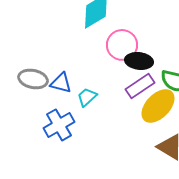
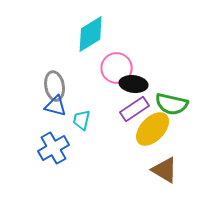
gray ellipse: (33, 79) -> (55, 86), moved, turned 68
cyan trapezoid: (87, 97) -> (82, 120), turned -35

